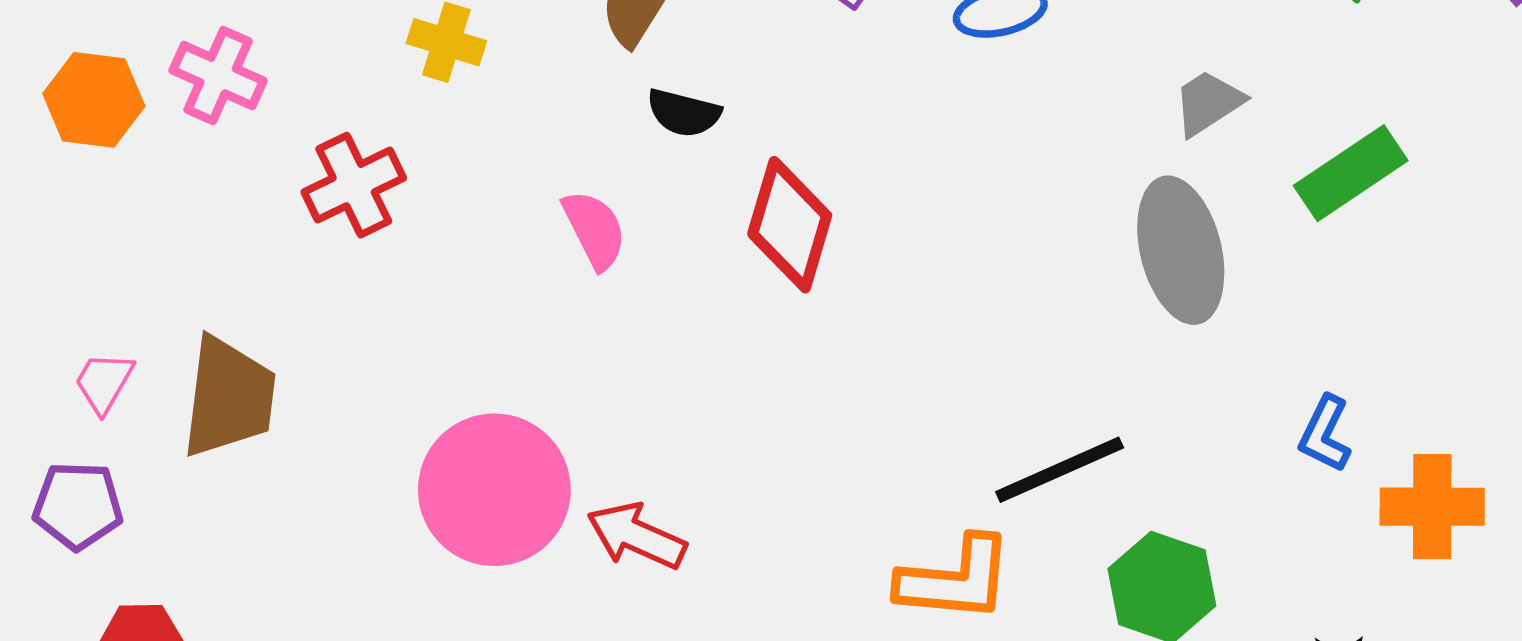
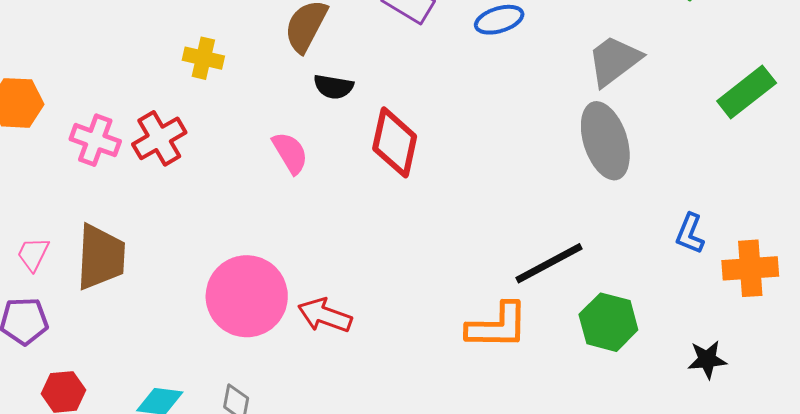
pink cross: (218, 76) -> (95, 140), moved
gray trapezoid: (1208, 103) -> (614, 61), size x1.4
green rectangle: (1351, 173) -> (747, 92), moved

